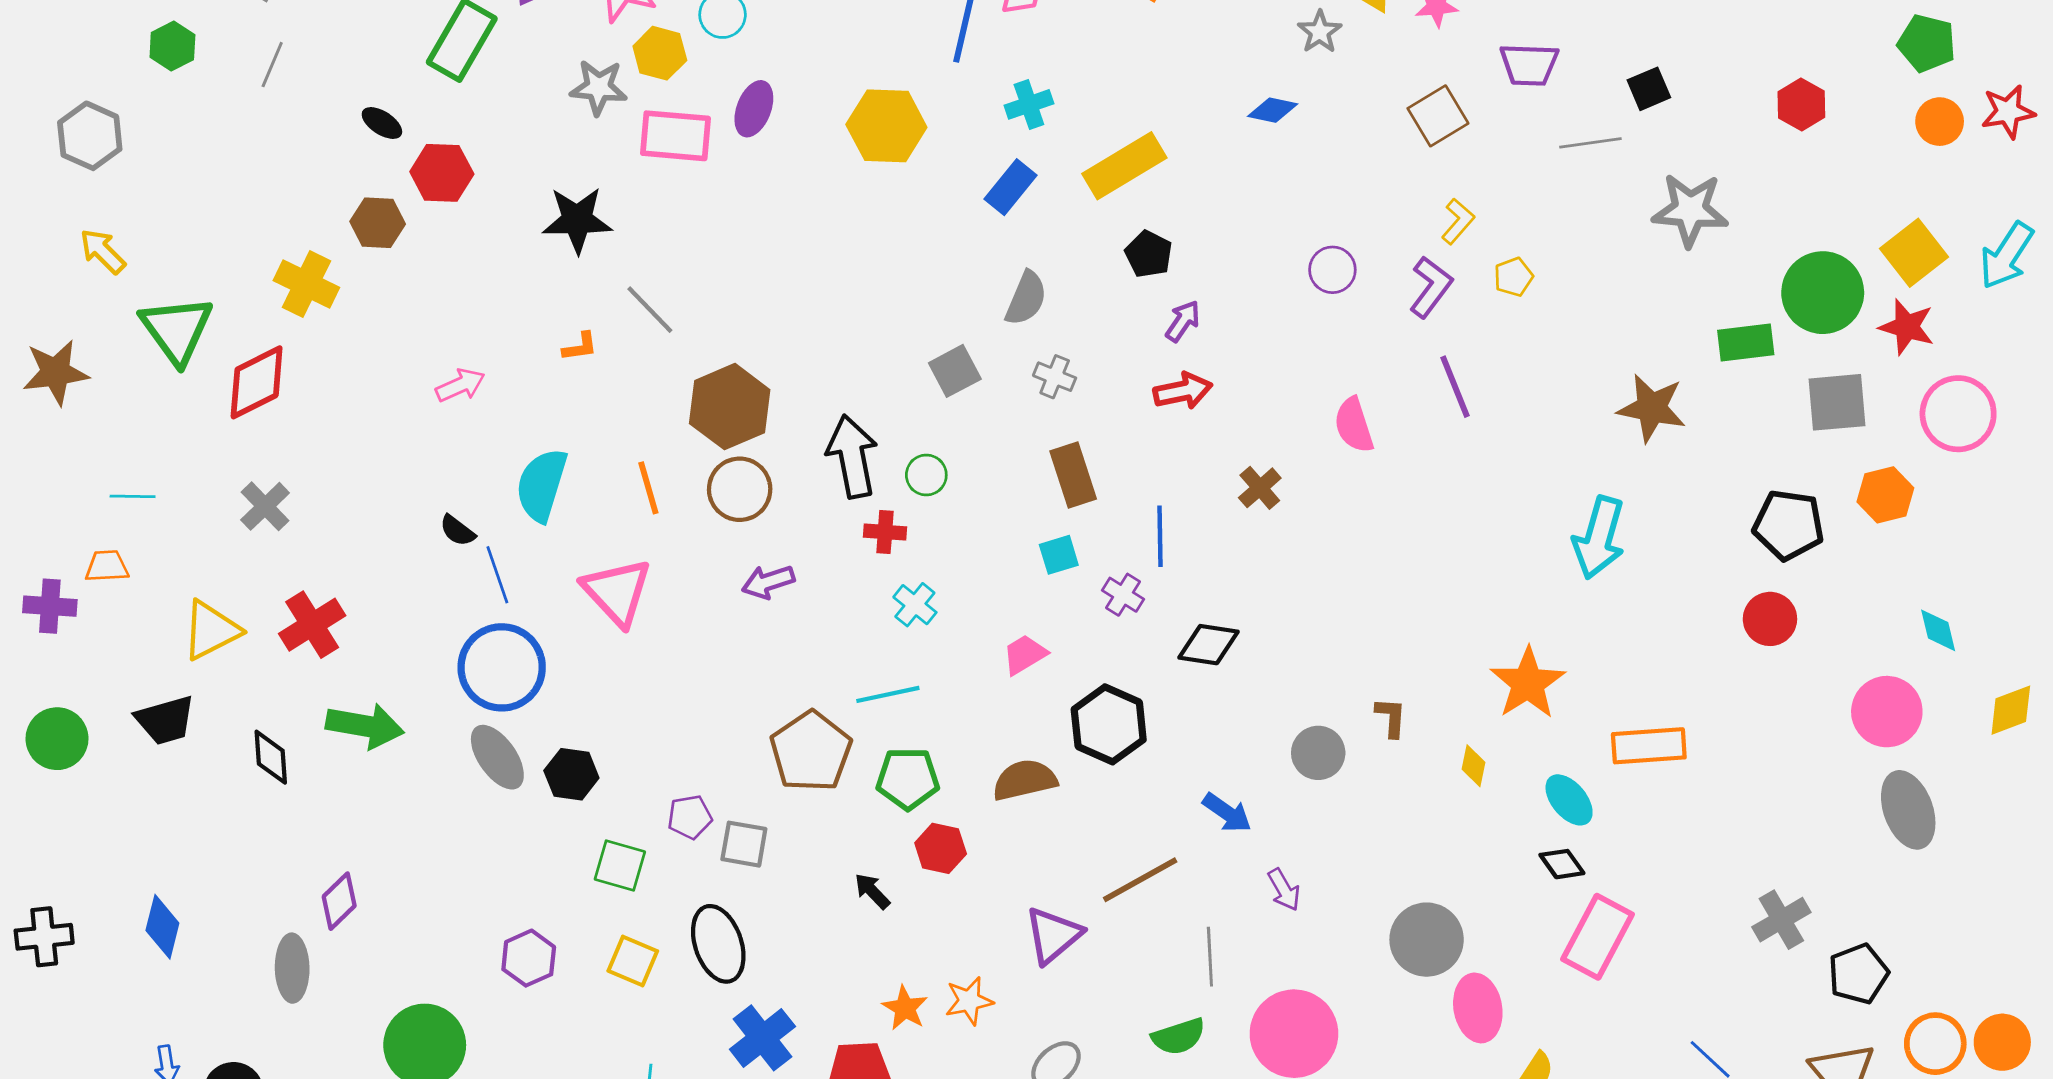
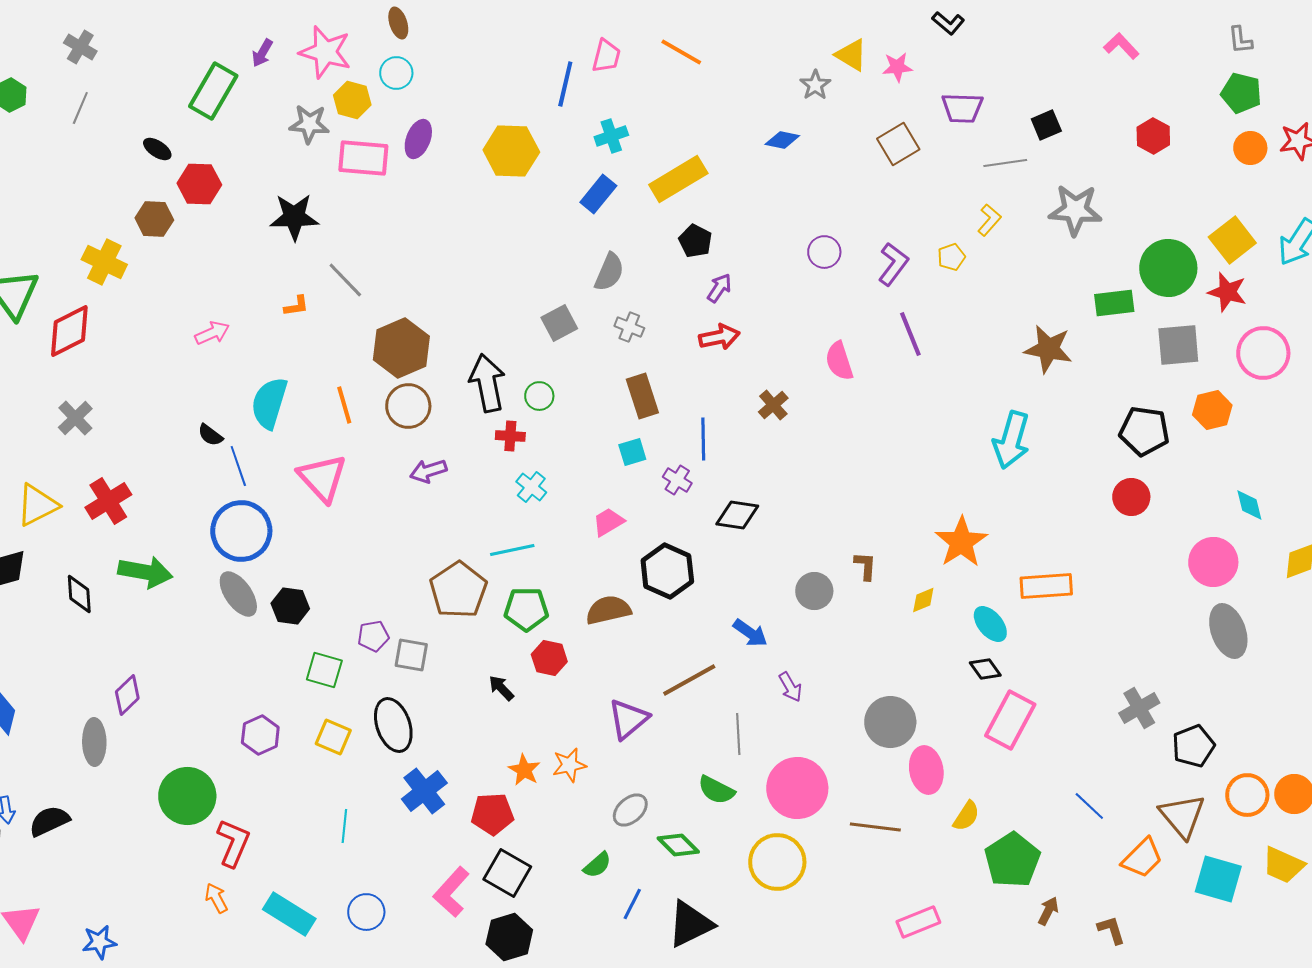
yellow L-shape: (1458, 221) -> (989, 220), moved
yellow diamond: (1474, 766) -> (923, 600), turned 56
green semicircle: (1179, 1036) -> (716, 790), turned 45

